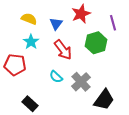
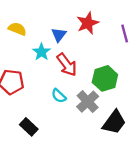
yellow semicircle: (29, 19) -> (17, 29), moved
cyan star: (31, 42) -> (41, 52), moved
green hexagon: (96, 43) -> (105, 78), moved

